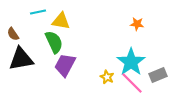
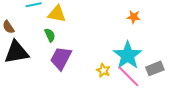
green semicircle: (54, 42) -> (50, 35), size x0.6

